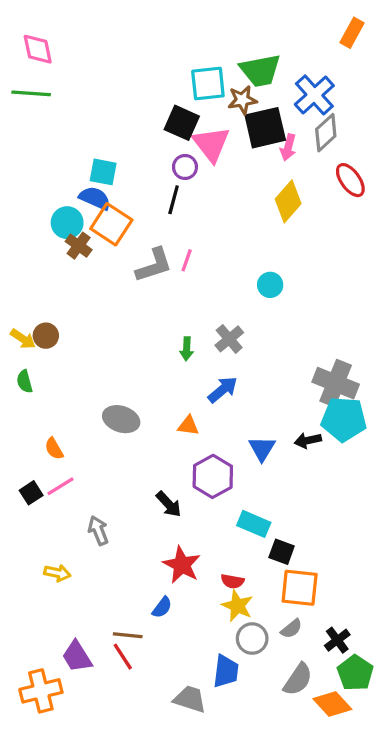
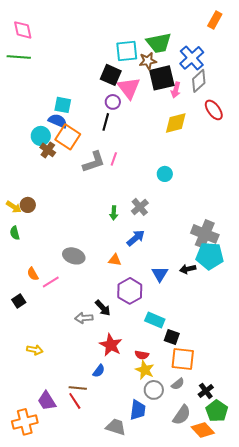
yellow diamond: (288, 201) -> (176, 123), turned 35
pink line: (61, 486) -> (51, 282), moved
gray arrow: (98, 530) -> (84, 318), moved, turned -72

